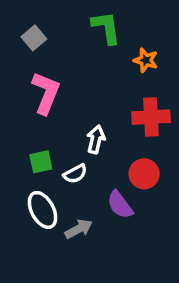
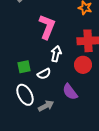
pink L-shape: (46, 93) -> (47, 27), moved
red circle: (144, 174) -> (83, 65), moved

